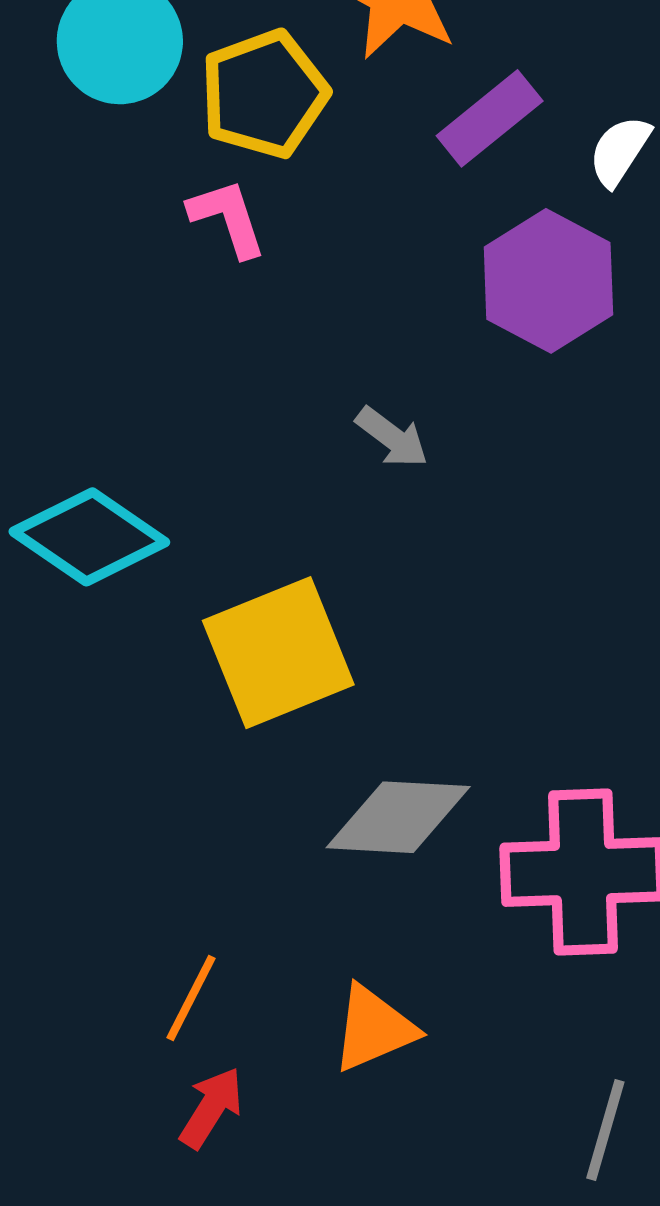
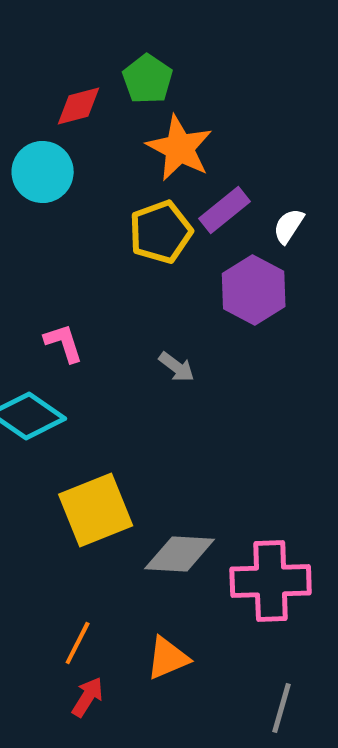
yellow pentagon: (264, 94) -> (161, 232), moved
pink L-shape: (228, 218) -> (64, 343), moved
yellow square: (278, 653) -> (96, 510), moved

